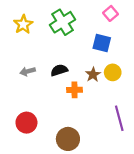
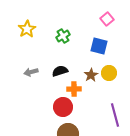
green cross: (62, 22) -> (63, 36), moved, size x0.6
red circle: (26, 123) -> (63, 107), moved

